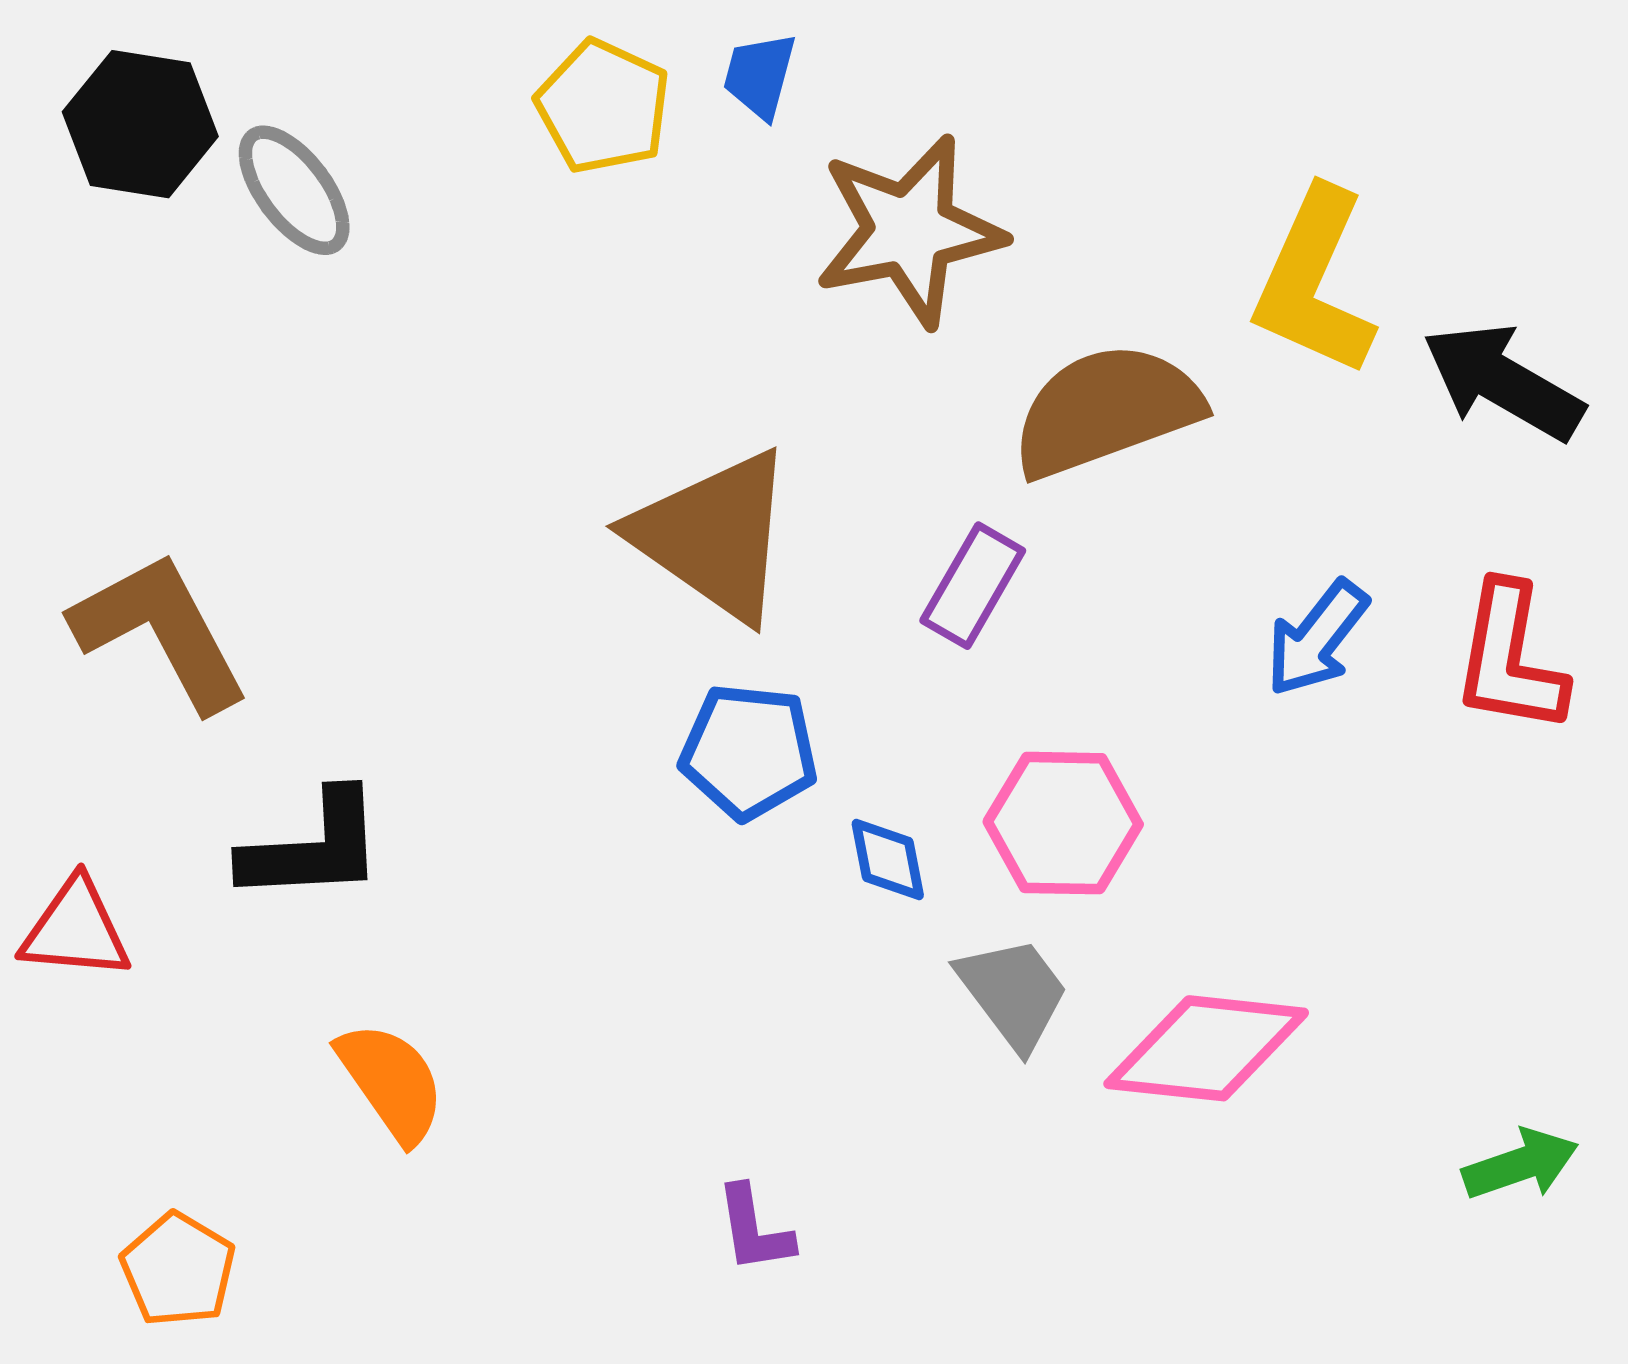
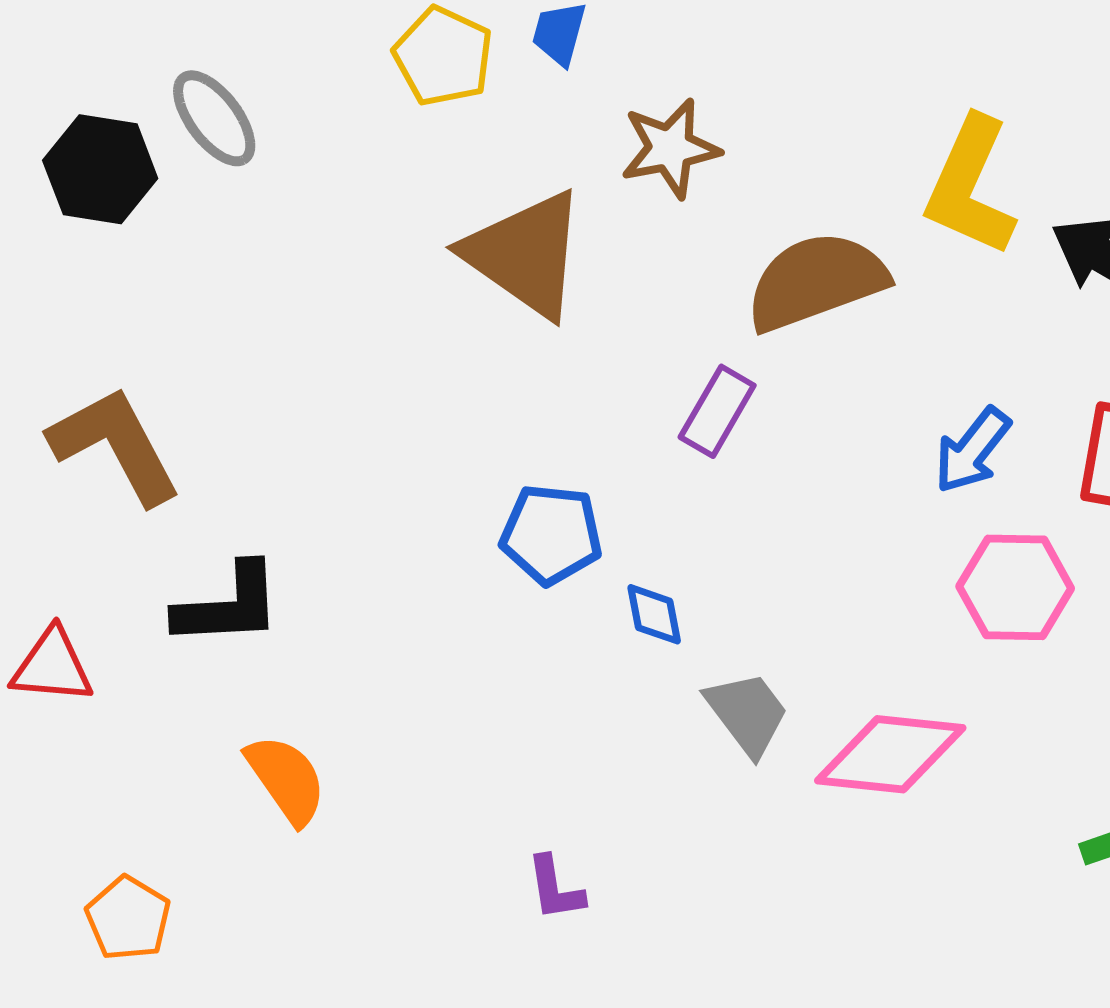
black hexagon: (140, 124) -> (100, 169), moved
brown star: (909, 231) -> (670, 148), size x0.7
brown triangle: (714, 536) -> (525, 254), moved
pink hexagon: (1063, 823) -> (1015, 587), moved

